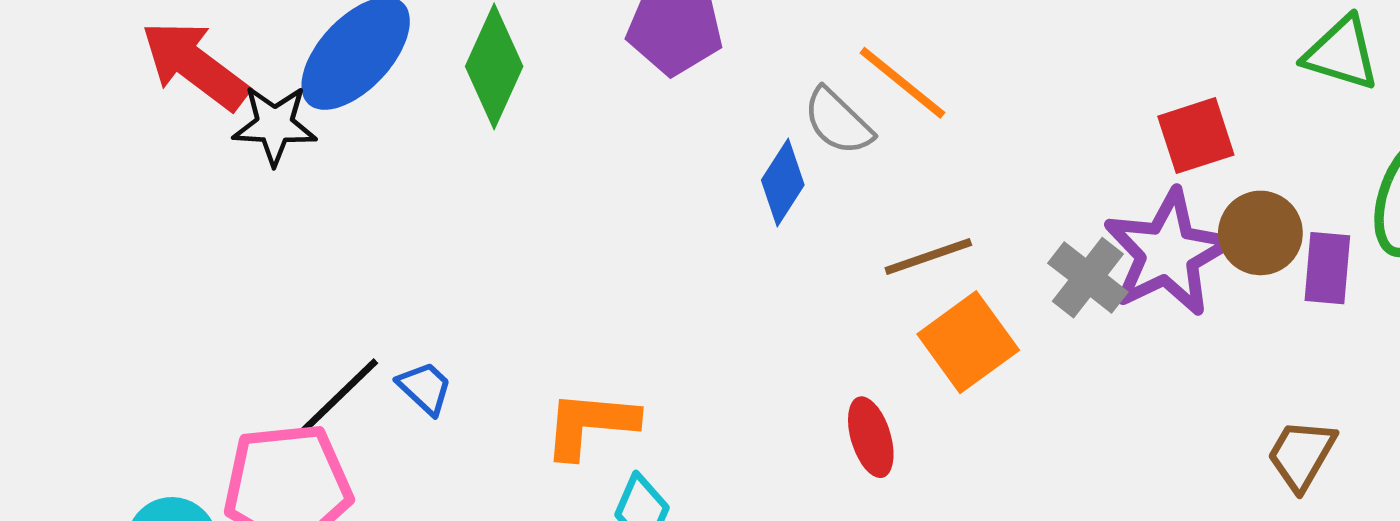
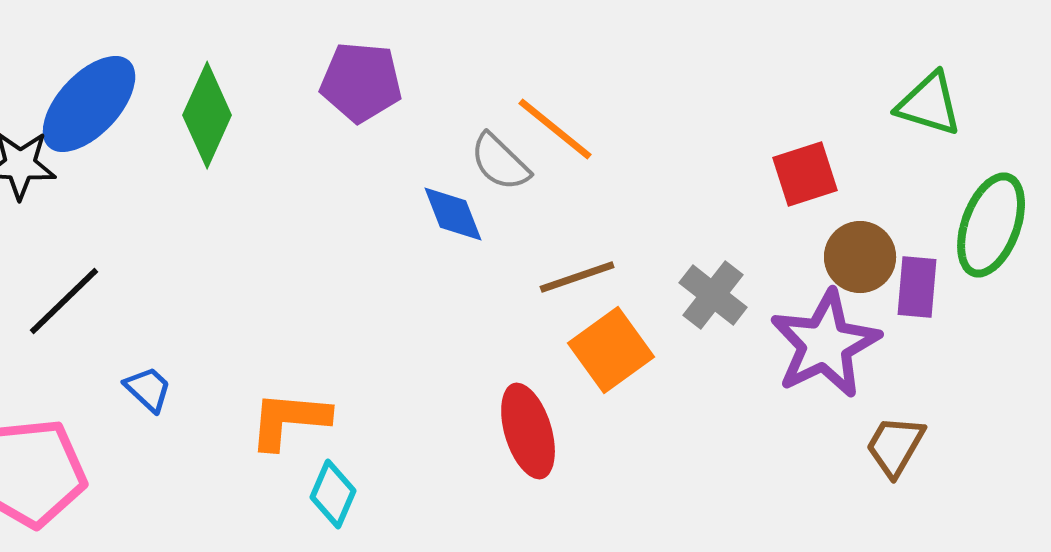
blue diamond: (783, 183) -> (453, 214), turned -54
purple star: (1168, 253) -> (825, 344), moved
black line: (338, 397) -> (64, 301), moved
red ellipse: (871, 437) -> (528, 431), size x1.4

